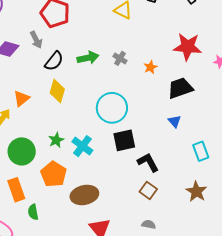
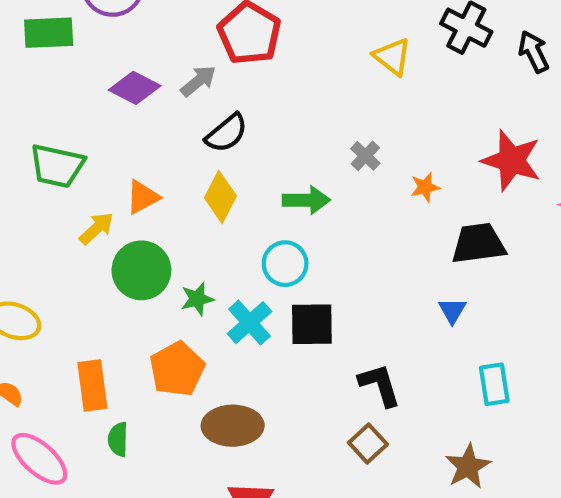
gray arrow: (36, 40) -> (198, 81), turned -114
green arrow: (88, 58) -> (306, 200), moved
cyan circle: (112, 108) -> (285, 264), moved, size x0.7
black square: (124, 140) -> (312, 324), moved
green circle: (22, 151) -> (141, 270), moved

